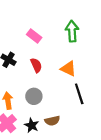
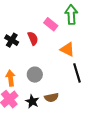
pink rectangle: (34, 36) -> (51, 24), moved
red semicircle: (36, 65) -> (33, 38), moved

